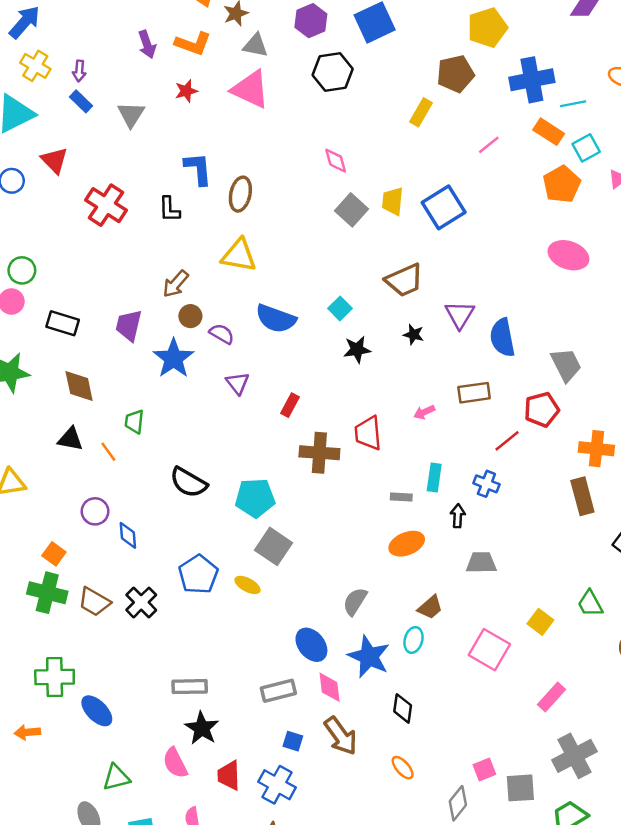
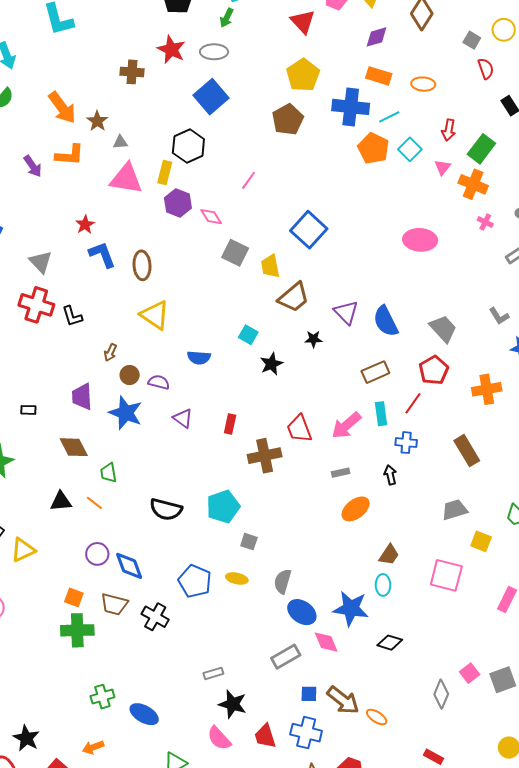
purple hexagon: (311, 21) -> (178, 203), moved
gray triangle: (256, 45) -> (120, 142), size x0.7
blue cross: (532, 80) -> (351, 107), turned 33
red star: (186, 91) -> (85, 225), moved
yellow rectangle: (421, 112) -> (165, 172), moved
gray triangle: (131, 114) -> (41, 262), moved
orange rectangle: (549, 132) -> (379, 76), moved
pink line: (489, 145) -> (249, 180), moved
orange pentagon: (562, 184) -> (373, 148), moved
yellow trapezoid: (393, 201) -> (270, 266), moved
black L-shape: (169, 209) -> (72, 316), moved
yellow triangle: (239, 255) -> (155, 315), turned 40
brown arrow: (176, 284) -> (110, 352), size x0.7
blue semicircle: (276, 319) -> (199, 358), size x0.7
black rectangle: (63, 323) -> (28, 410), size x0.6
brown diamond: (79, 386) -> (74, 447), moved
pink arrow: (424, 412) -> (346, 425), moved, size x1.8
cyan rectangle: (434, 478) -> (381, 414), moved
brown rectangle: (582, 496) -> (467, 451), moved
blue diamond: (128, 535) -> (129, 566), size x1.4
gray square: (274, 546) -> (249, 542), size x0.6
gray trapezoid: (481, 563) -> (455, 510), moved
gray semicircle: (355, 601) -> (283, 581), moved
brown trapezoid: (94, 602) -> (114, 604), moved
green cross: (55, 677) -> (102, 697), size x0.7
gray rectangle: (190, 687) -> (213, 673), size x0.7
black diamond: (403, 708) -> (390, 643), turned -65
brown arrow: (341, 736) -> (343, 700), moved
orange ellipse: (403, 768) -> (377, 717), moved
gray diamond: (458, 803) -> (441, 694), moved

